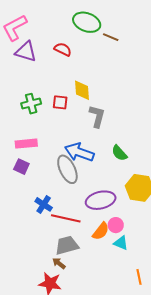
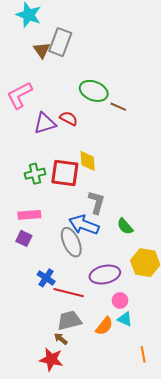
purple triangle: (26, 52) -> (45, 123), moved, turned -35
red square: (60, 102) -> (65, 173), size x1.8
gray L-shape: (97, 116) -> (96, 202), moved
orange semicircle: (101, 231) -> (104, 326), moved

